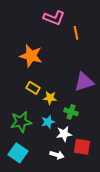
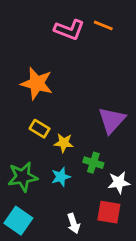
orange line: (76, 33) -> (103, 25), moved, turned -56
purple triangle: (84, 82) -> (112, 120), turned -30
white star: (64, 134) -> (119, 182), moved
white arrow: (57, 155) -> (74, 223), turned 56

